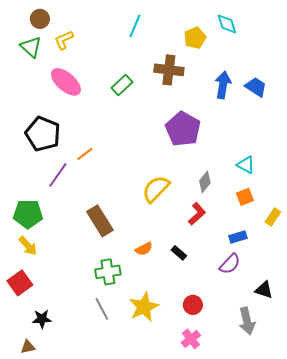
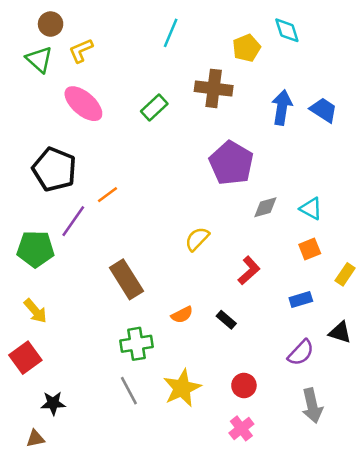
gray diamond: (205, 182) -> (265, 207), moved, turned 35
yellow semicircle: (156, 189) -> (197, 239), size x0.7
green pentagon: (28, 214) -> (35, 249), moved
purple semicircle: (230, 264) -> (301, 353), moved
black triangle: (264, 290) -> (340, 332), moved

